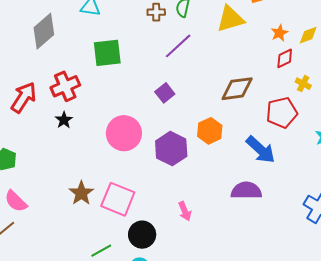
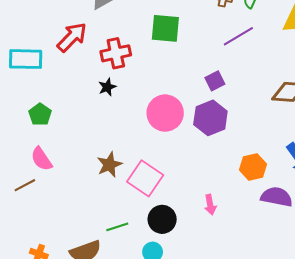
red arrow: (24, 97) -> (72, 37), moved
orange hexagon: (210, 131) -> (253, 167), moved
purple hexagon: (171, 149) -> (210, 118), moved

